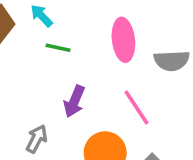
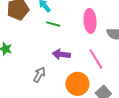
purple arrow: (74, 101) -> (61, 54), turned 72

